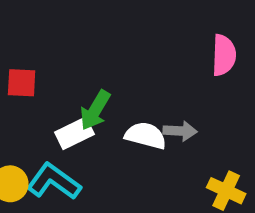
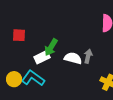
gray arrow: (180, 131) -> (88, 56), turned -80

